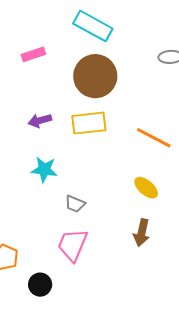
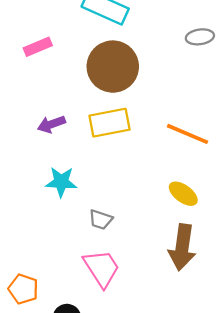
brown arrow: (142, 233) -> (182, 247), size x1.4
pink trapezoid: (73, 245) -> (102, 268), turned 129

